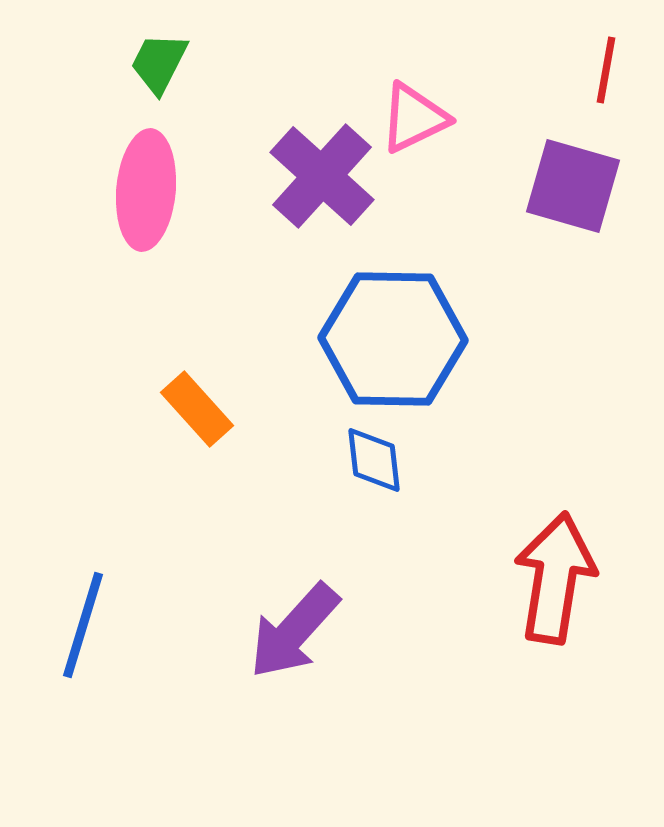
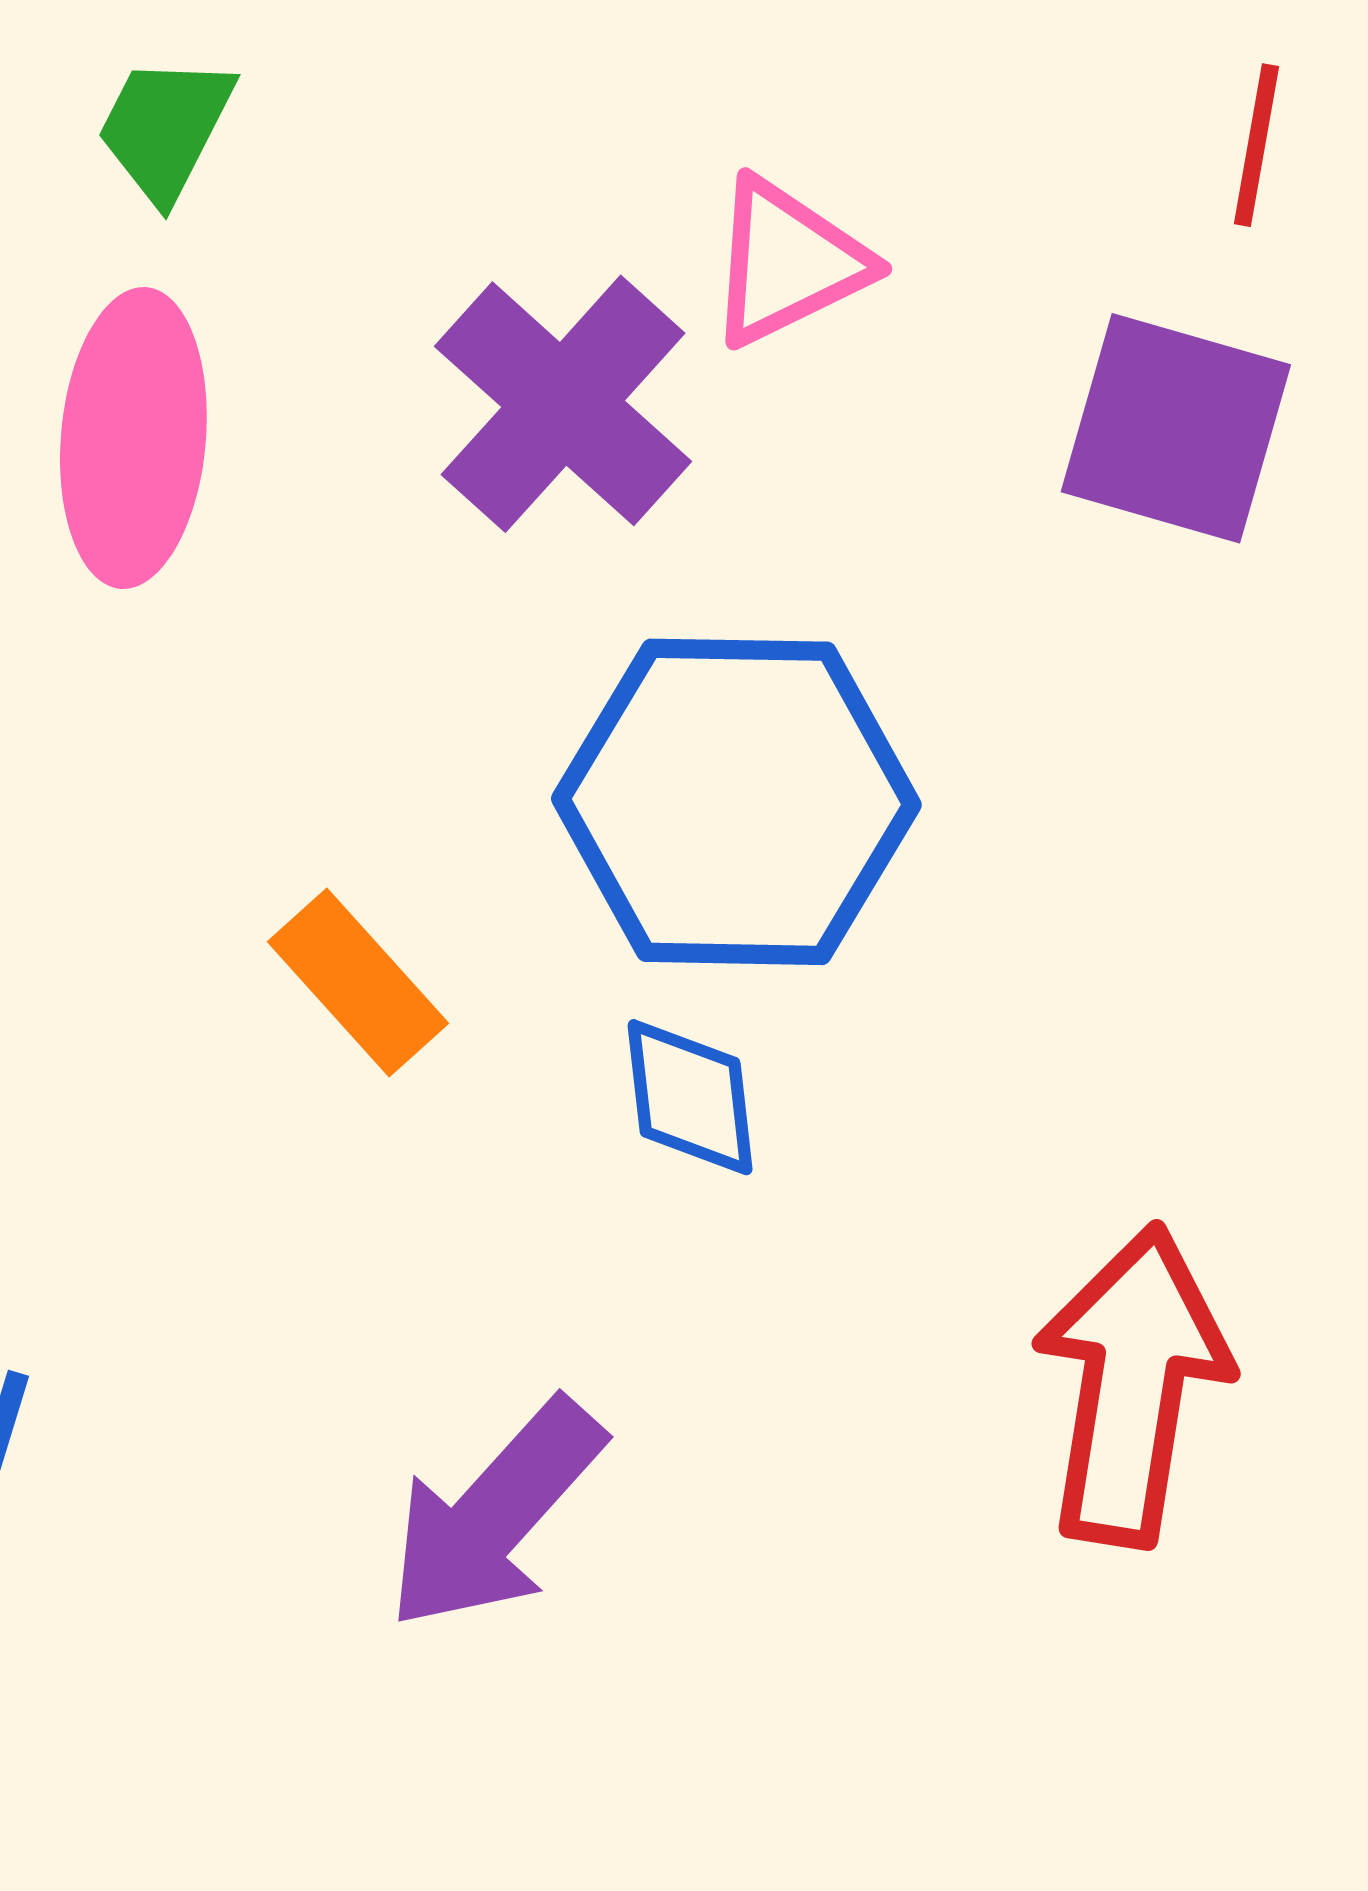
orange rectangle: (197, 409) -> (358, 982), moved

